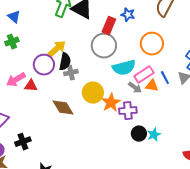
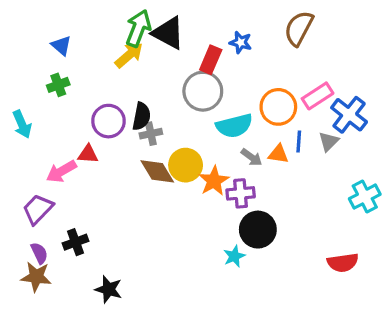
orange circle: (152, 44) -> (278, 107), moved
yellow arrow: (57, 49) -> (129, 55), moved
pink rectangle: (144, 75) -> (318, 96), moved
blue line: (165, 78) -> (299, 142), turned 32
pink arrow: (16, 80) -> (61, 171), moved
brown diamond: (63, 108) -> (157, 171), moved
black circle: (139, 134) -> (258, 230), size x1.5
cyan star: (154, 135) -> (234, 256), moved

